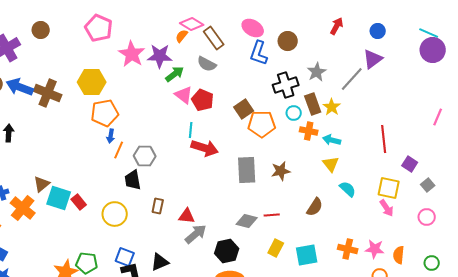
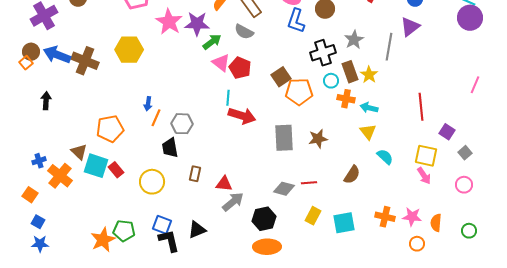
gray line: (352, 79) -> (389, 47), turned -32
orange pentagon: (105, 113) -> (110, 129), moved
brown triangle: (42, 184) -> (79, 152), turned -36

